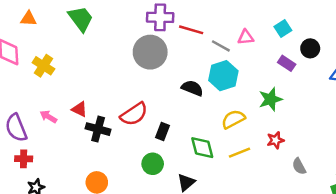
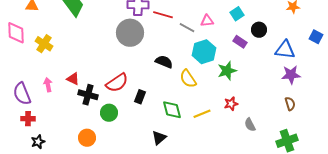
cyan hexagon: (223, 76) -> (204, 52), moved
pink arrow: (48, 117) -> (48, 85), turned 48
yellow semicircle: (233, 119) -> (188, 79), moved, turned -96
green circle: (153, 164) -> (109, 113), moved

